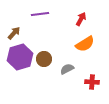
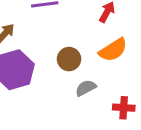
brown circle: (44, 59) -> (69, 59), moved

